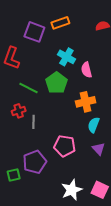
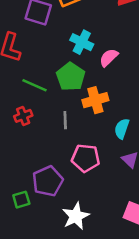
pink semicircle: (86, 70) -> (109, 58), turned 63
orange cross: (86, 102) -> (95, 100), moved
gray line: (34, 122) -> (65, 120), moved
white star: (72, 190) -> (76, 216), moved

